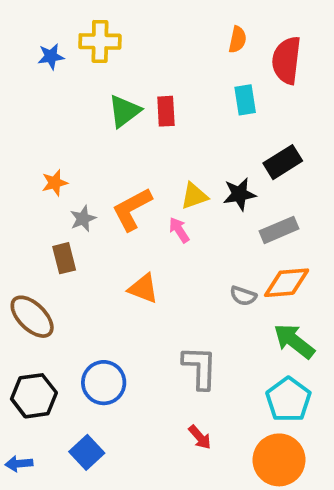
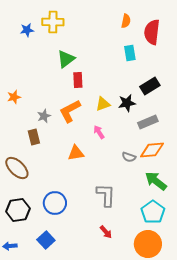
red rectangle: (166, 111) -> (78, 80), moved
orange star: (55, 183) -> (14, 97), moved
pink arrow: (179, 230) -> (99, 132), moved
orange triangle: (143, 288) -> (76, 153), turned -30

